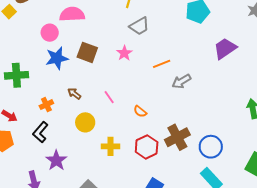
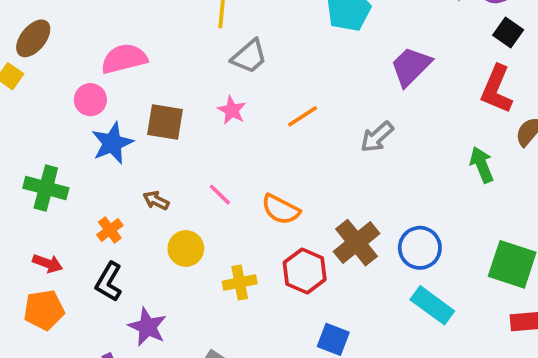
green cross: (16, 75) -> (46, 188), turned 30
gray arrow: (181, 81) -> (377, 137), moved
orange semicircle: (140, 111) -> (281, 209), size x1.5

